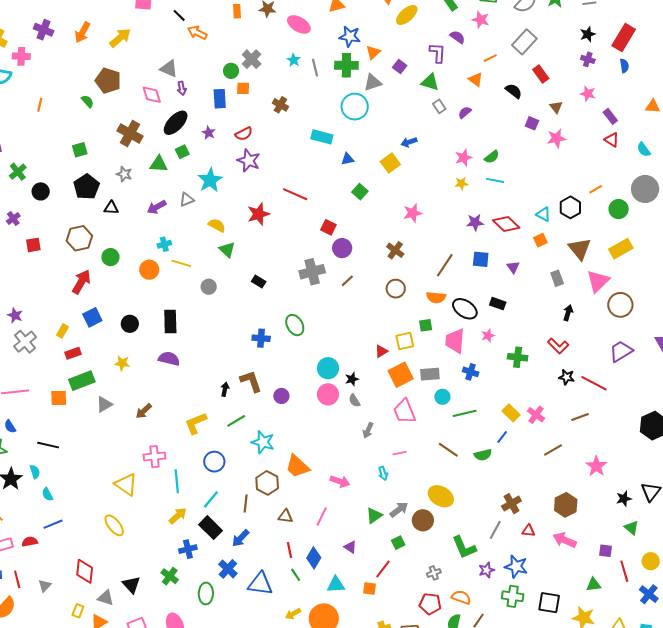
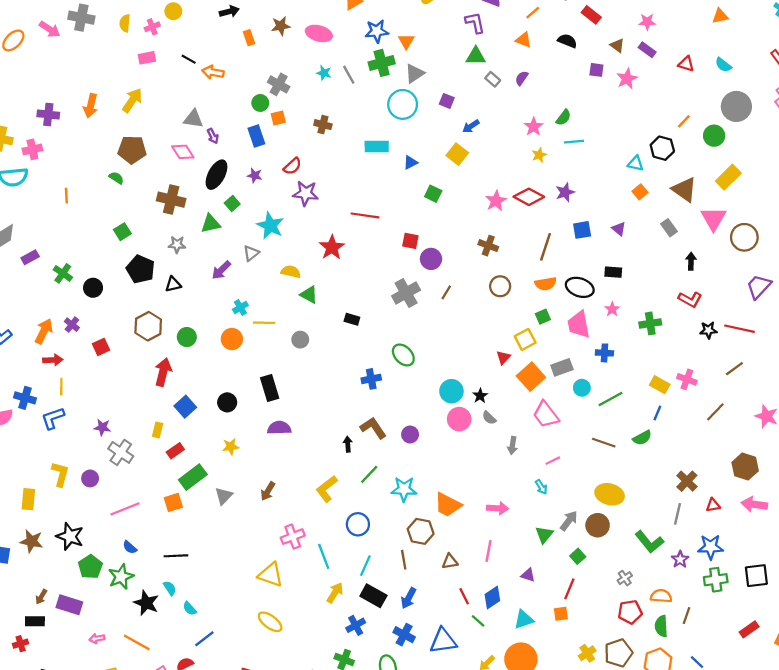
purple square: (400, 67) -> (447, 101), moved
purple rectangle: (610, 116) -> (647, 50), moved
red diamond: (506, 224) -> (529, 197), moved
blue diamond: (314, 558) -> (492, 597), turned 40

